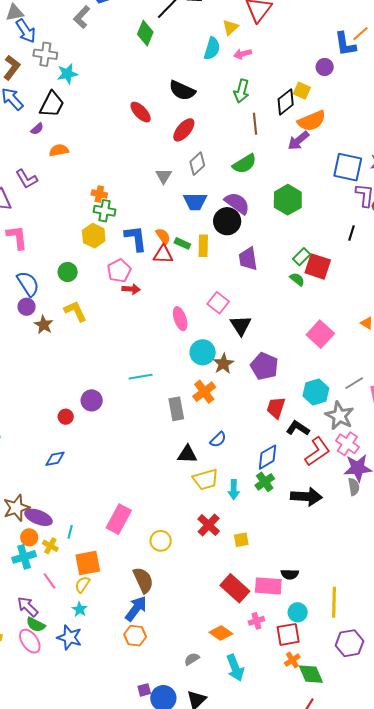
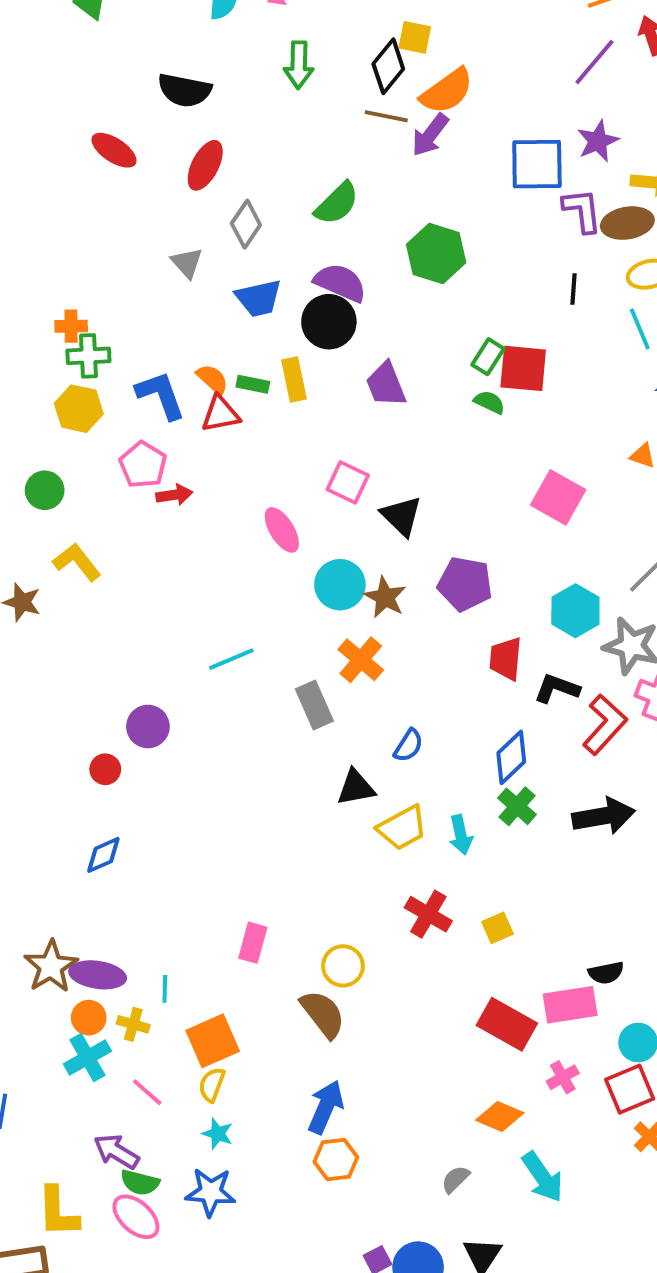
brown line: (255, 124) -> (386, 116), moved, turned -60
pink rectangle: (119, 519) -> (253, 943), size x0.7
brown semicircle: (143, 580) -> (323, 1014), moved

